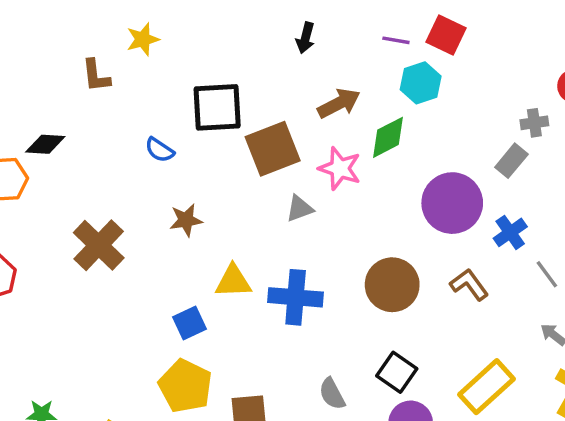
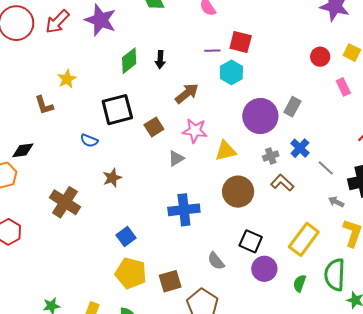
gray cross: (534, 123) -> (271, 156), moved
green diamond: (388, 137) -> (129, 61), moved
brown square: (273, 149) -> (154, 127), size x0.6
purple circle: (452, 203) -> (260, 116), moved
yellow triangle: (233, 281) -> (226, 151), moved

